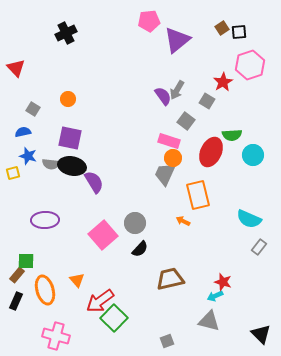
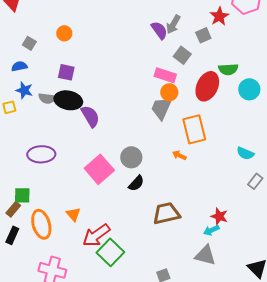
gray square: (207, 101) -> (203, 35), turned 35
purple square: (70, 138) -> (66, 72), size x0.7
cyan semicircle: (249, 219) -> (245, 153), size x0.7

